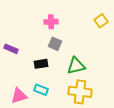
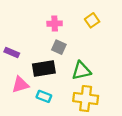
yellow square: (101, 21) -> (92, 20), moved
black rectangle: (41, 64) -> (44, 69), size x1.5
pink triangle: (19, 96) -> (20, 85), moved

